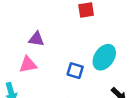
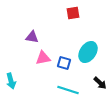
pink triangle: (28, 64) -> (43, 58), moved

